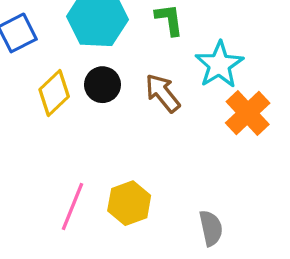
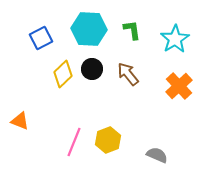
cyan star: (219, 65) -> (175, 39), moved
gray semicircle: (211, 228) -> (157, 155), turned -55

